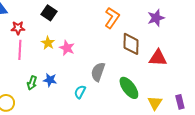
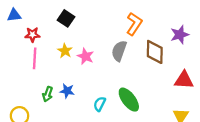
purple star: (156, 18) -> (180, 35), moved
red triangle: (158, 58) -> (184, 80), moved
gray semicircle: (98, 72) -> (119, 51), moved
green ellipse: (129, 88) -> (129, 100), moved

